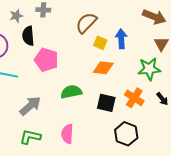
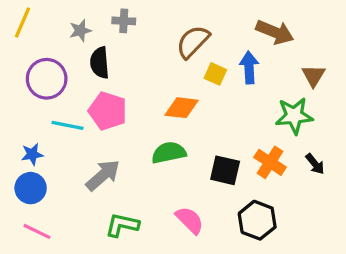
brown arrow: (154, 17) -> (275, 32), moved
pink pentagon: (46, 60) -> (108, 111), moved
orange diamond: (103, 68) -> (182, 108), moved
pink semicircle: (67, 134) -> (190, 220), moved, turned 132
green L-shape: (30, 137) -> (122, 225), moved

